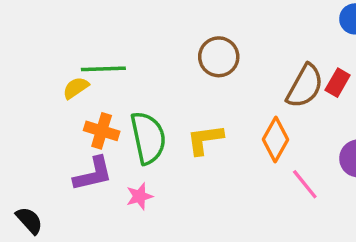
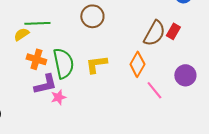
brown circle: (219, 57) -> (92, 16), moved
purple L-shape: (93, 174) -> (45, 84), moved

